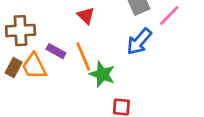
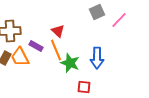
red triangle: (86, 16) -> (58, 31), moved
blue arrow: (139, 42) -> (97, 58), moved, turned -40

